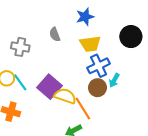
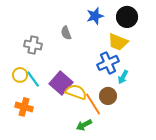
black circle: (131, 37) -> (127, 17), moved
yellow trapezoid: (90, 44) -> (118, 42), moved, turned 30
brown circle: (98, 88) -> (108, 96), moved

